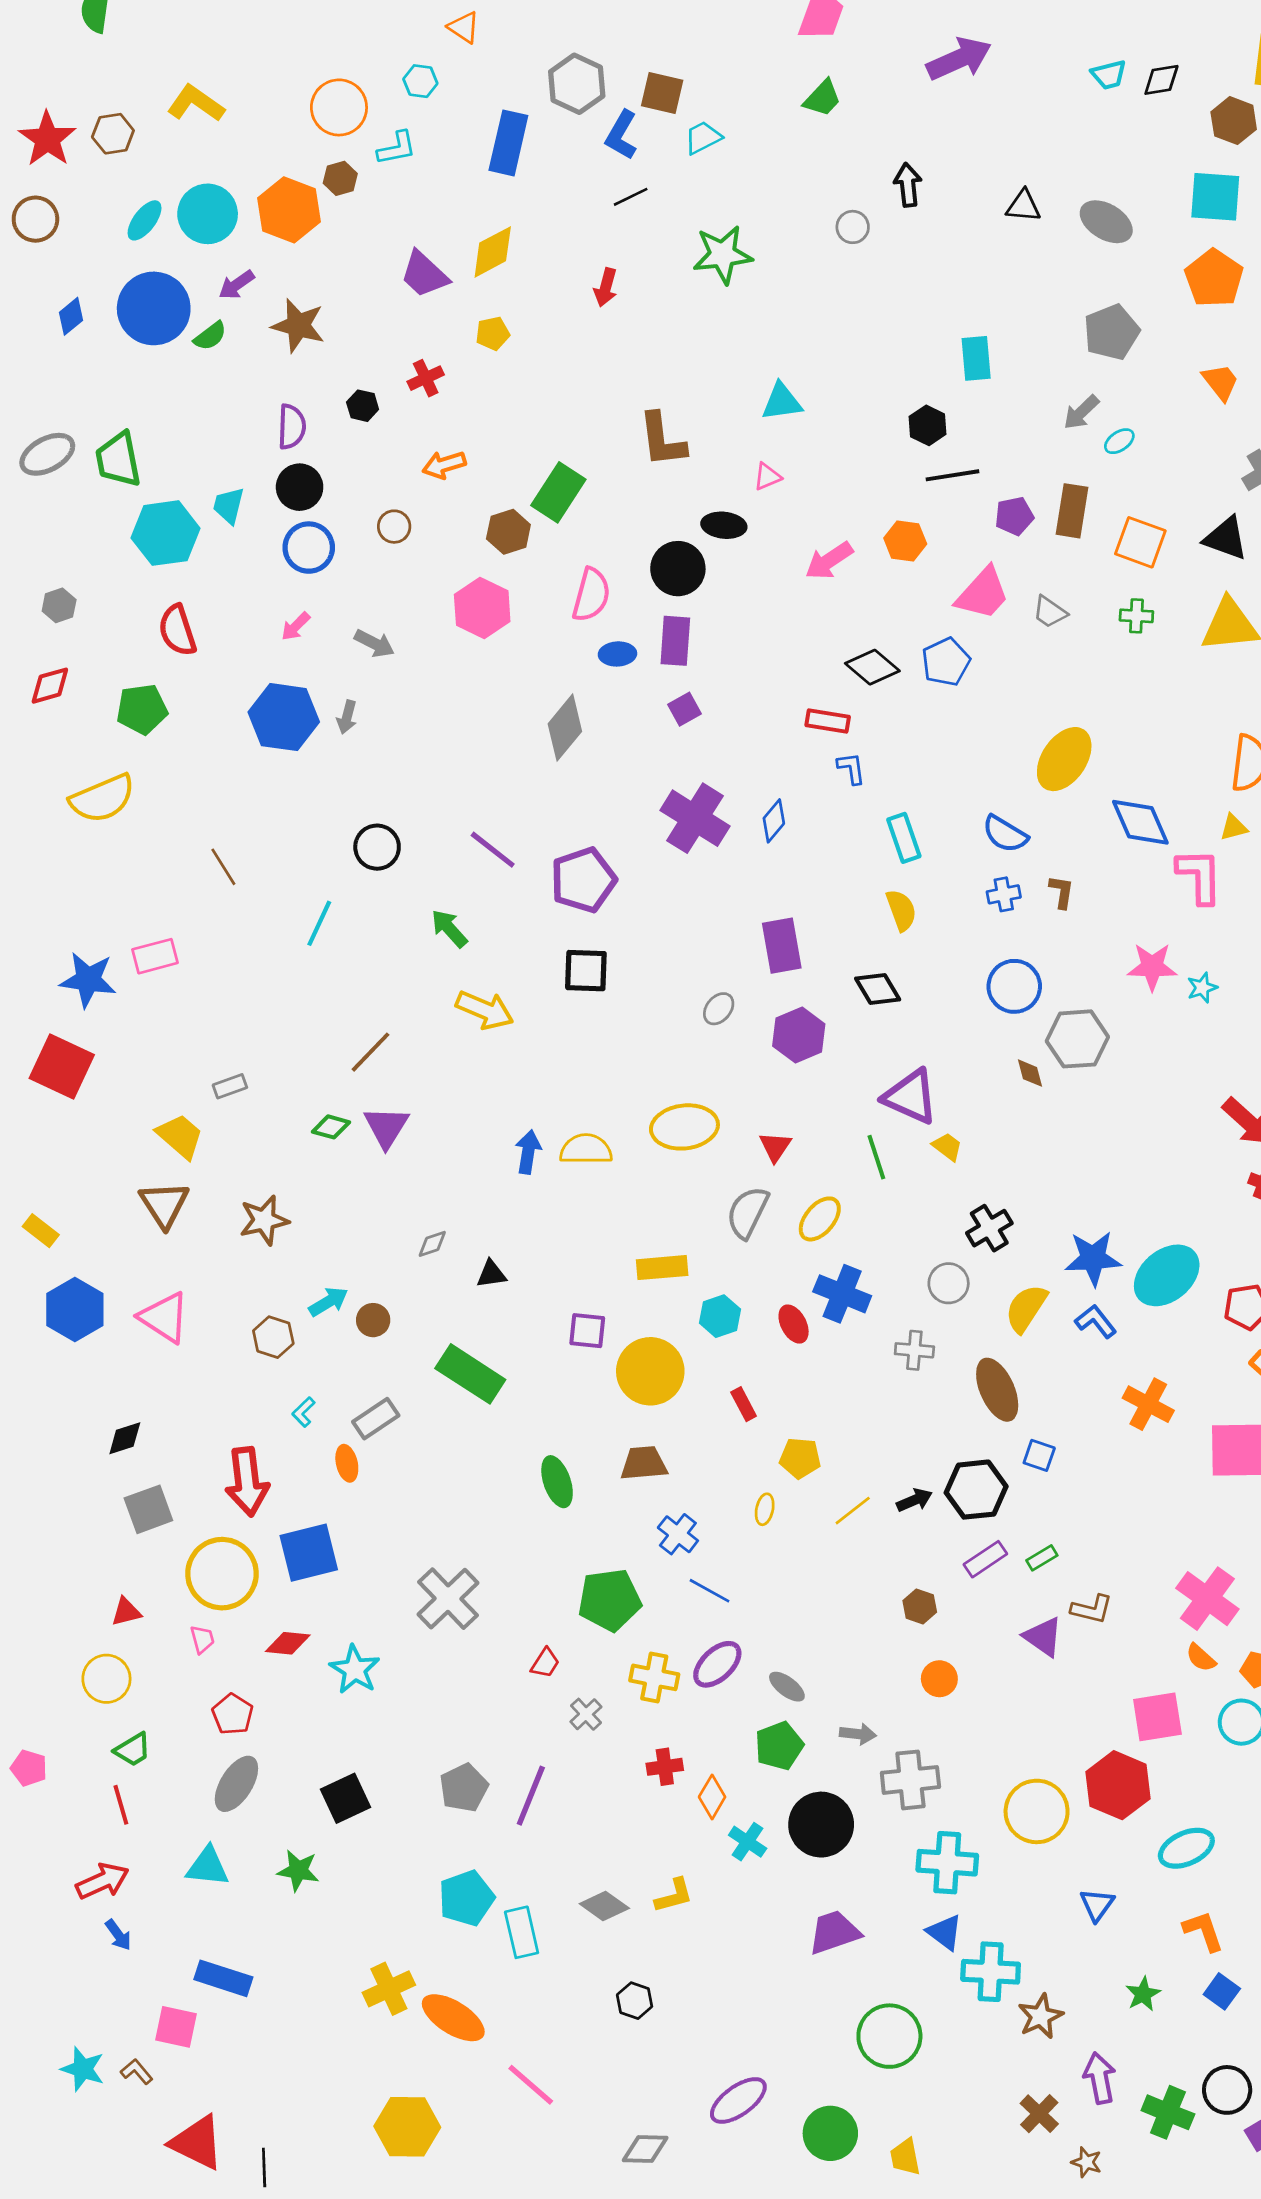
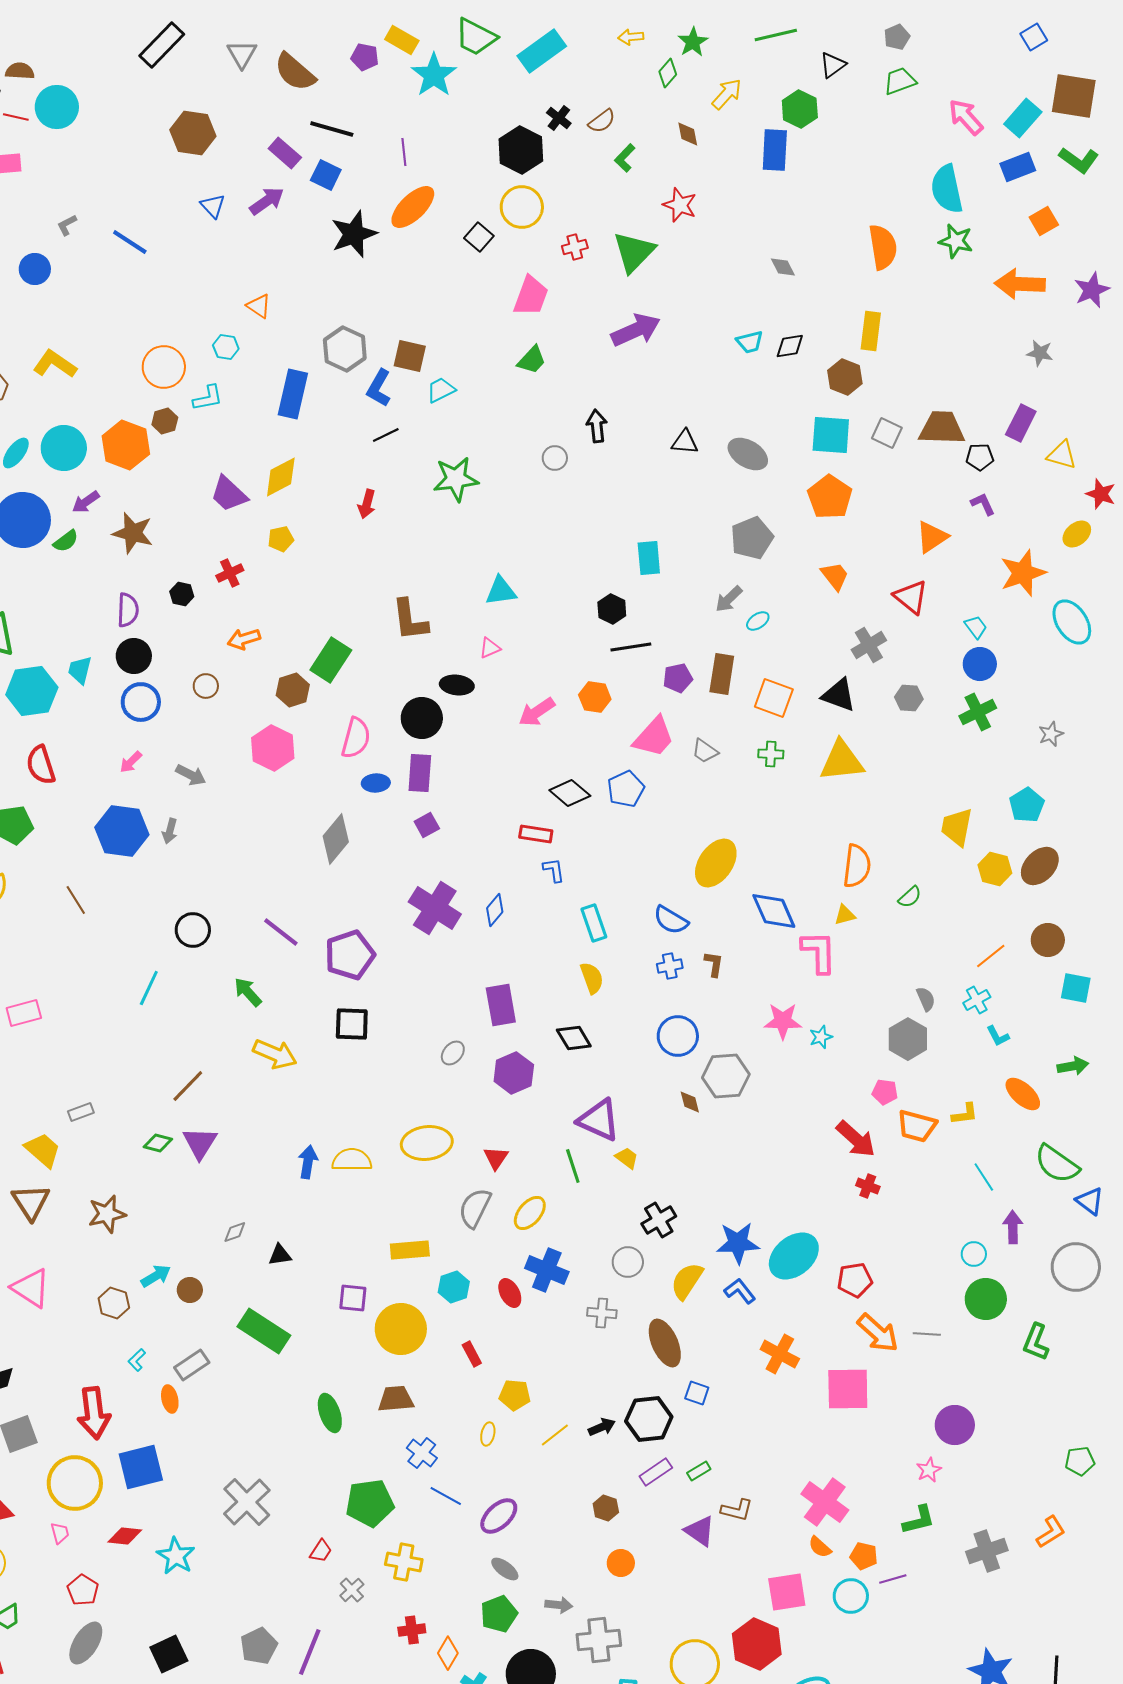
brown line: (223, 867) -> (76, 900), moved
purple ellipse: (717, 1664) -> (499, 1516), moved

